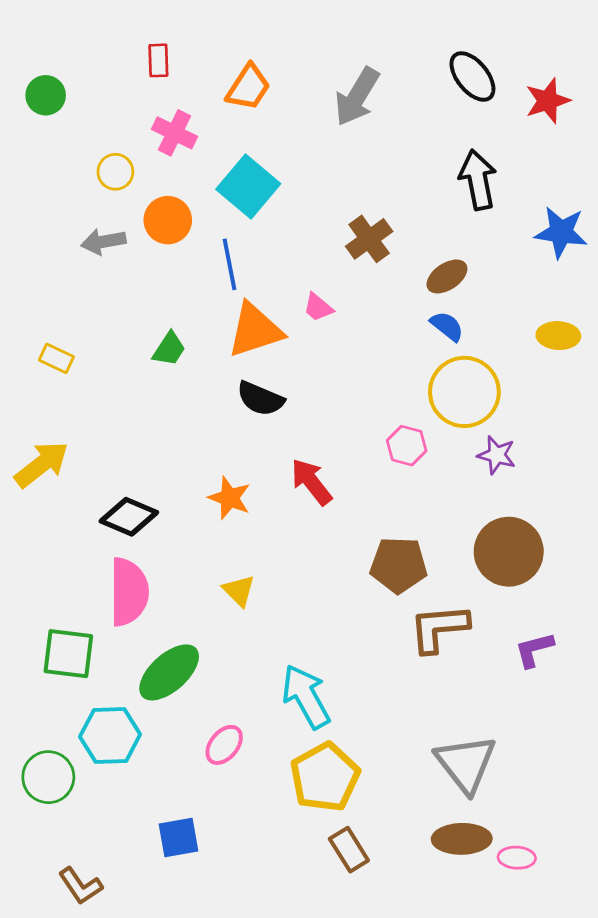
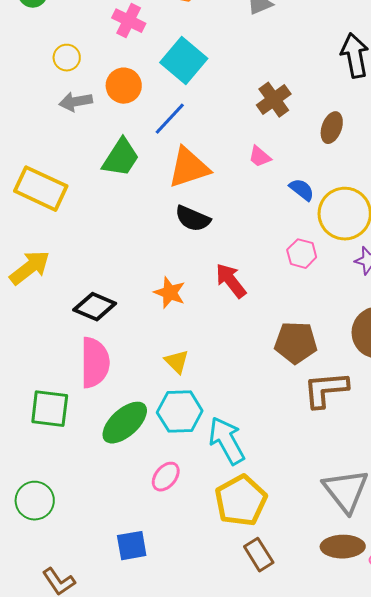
yellow circle: (115, 172) -> (67, 58), moved
blue line: (230, 264) -> (170, 119), turned 54
brown ellipse: (447, 276) -> (332, 128), turned -36
pink trapezoid: (318, 307) -> (260, 157), moved
blue semicircle: (447, 326) -> (302, 190), moved
green trapezoid: (169, 349) -> (121, 158), moved, size x1.5
yellow rectangle: (56, 358) -> (41, 189), size x2.0
cyan hexagon: (110, 736) -> (180, 412), moved

